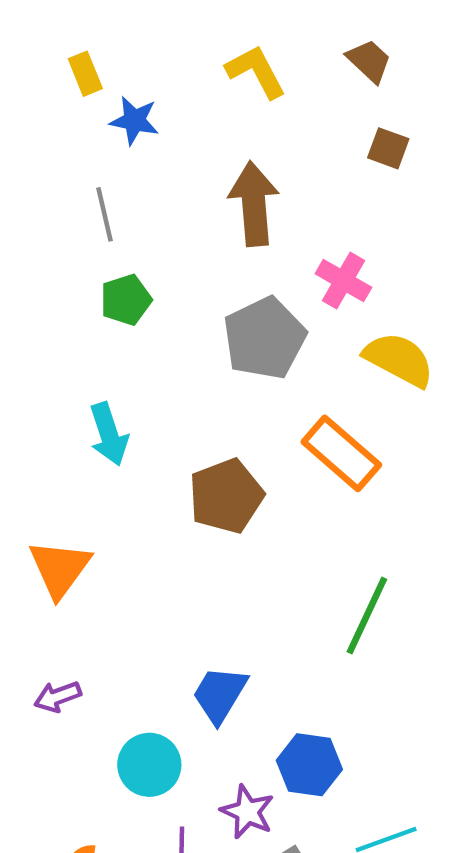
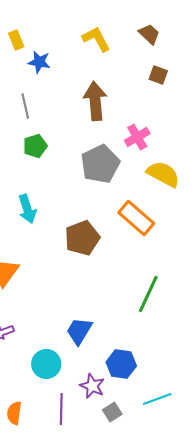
pink cross: (343, 281) -> (137, 137), turned 30

